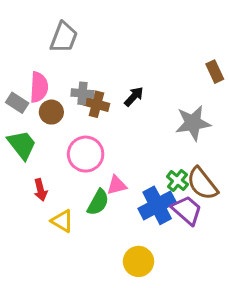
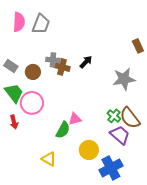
pink semicircle: (39, 87) -> (19, 22), moved
pink circle: (86, 154) -> (32, 103), moved
red arrow: (40, 190) -> (14, 122), moved
blue cross: (157, 205) -> (111, 168), moved
yellow triangle: (62, 221) -> (49, 159), moved
yellow circle: (138, 261) -> (89, 150), moved

